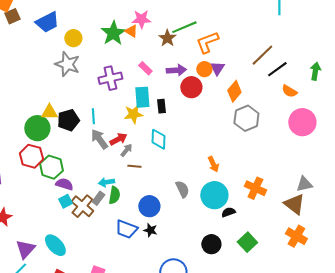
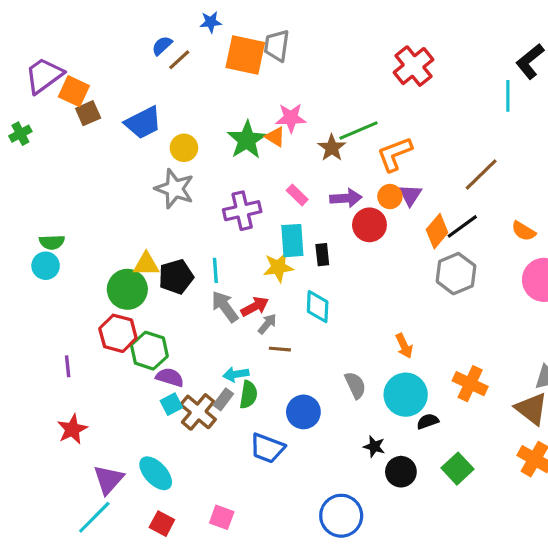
black line: (277, 69) -> (462, 226), moved
black star: (150, 230) -> (374, 447), moved

